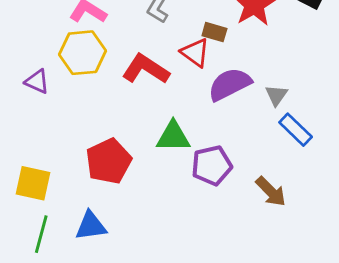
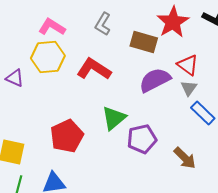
brown rectangle: (214, 32) -> (144, 42), size x1.5
red triangle: (195, 53) -> (188, 65), moved
green triangle: (173, 137) -> (114, 118), turned -40

